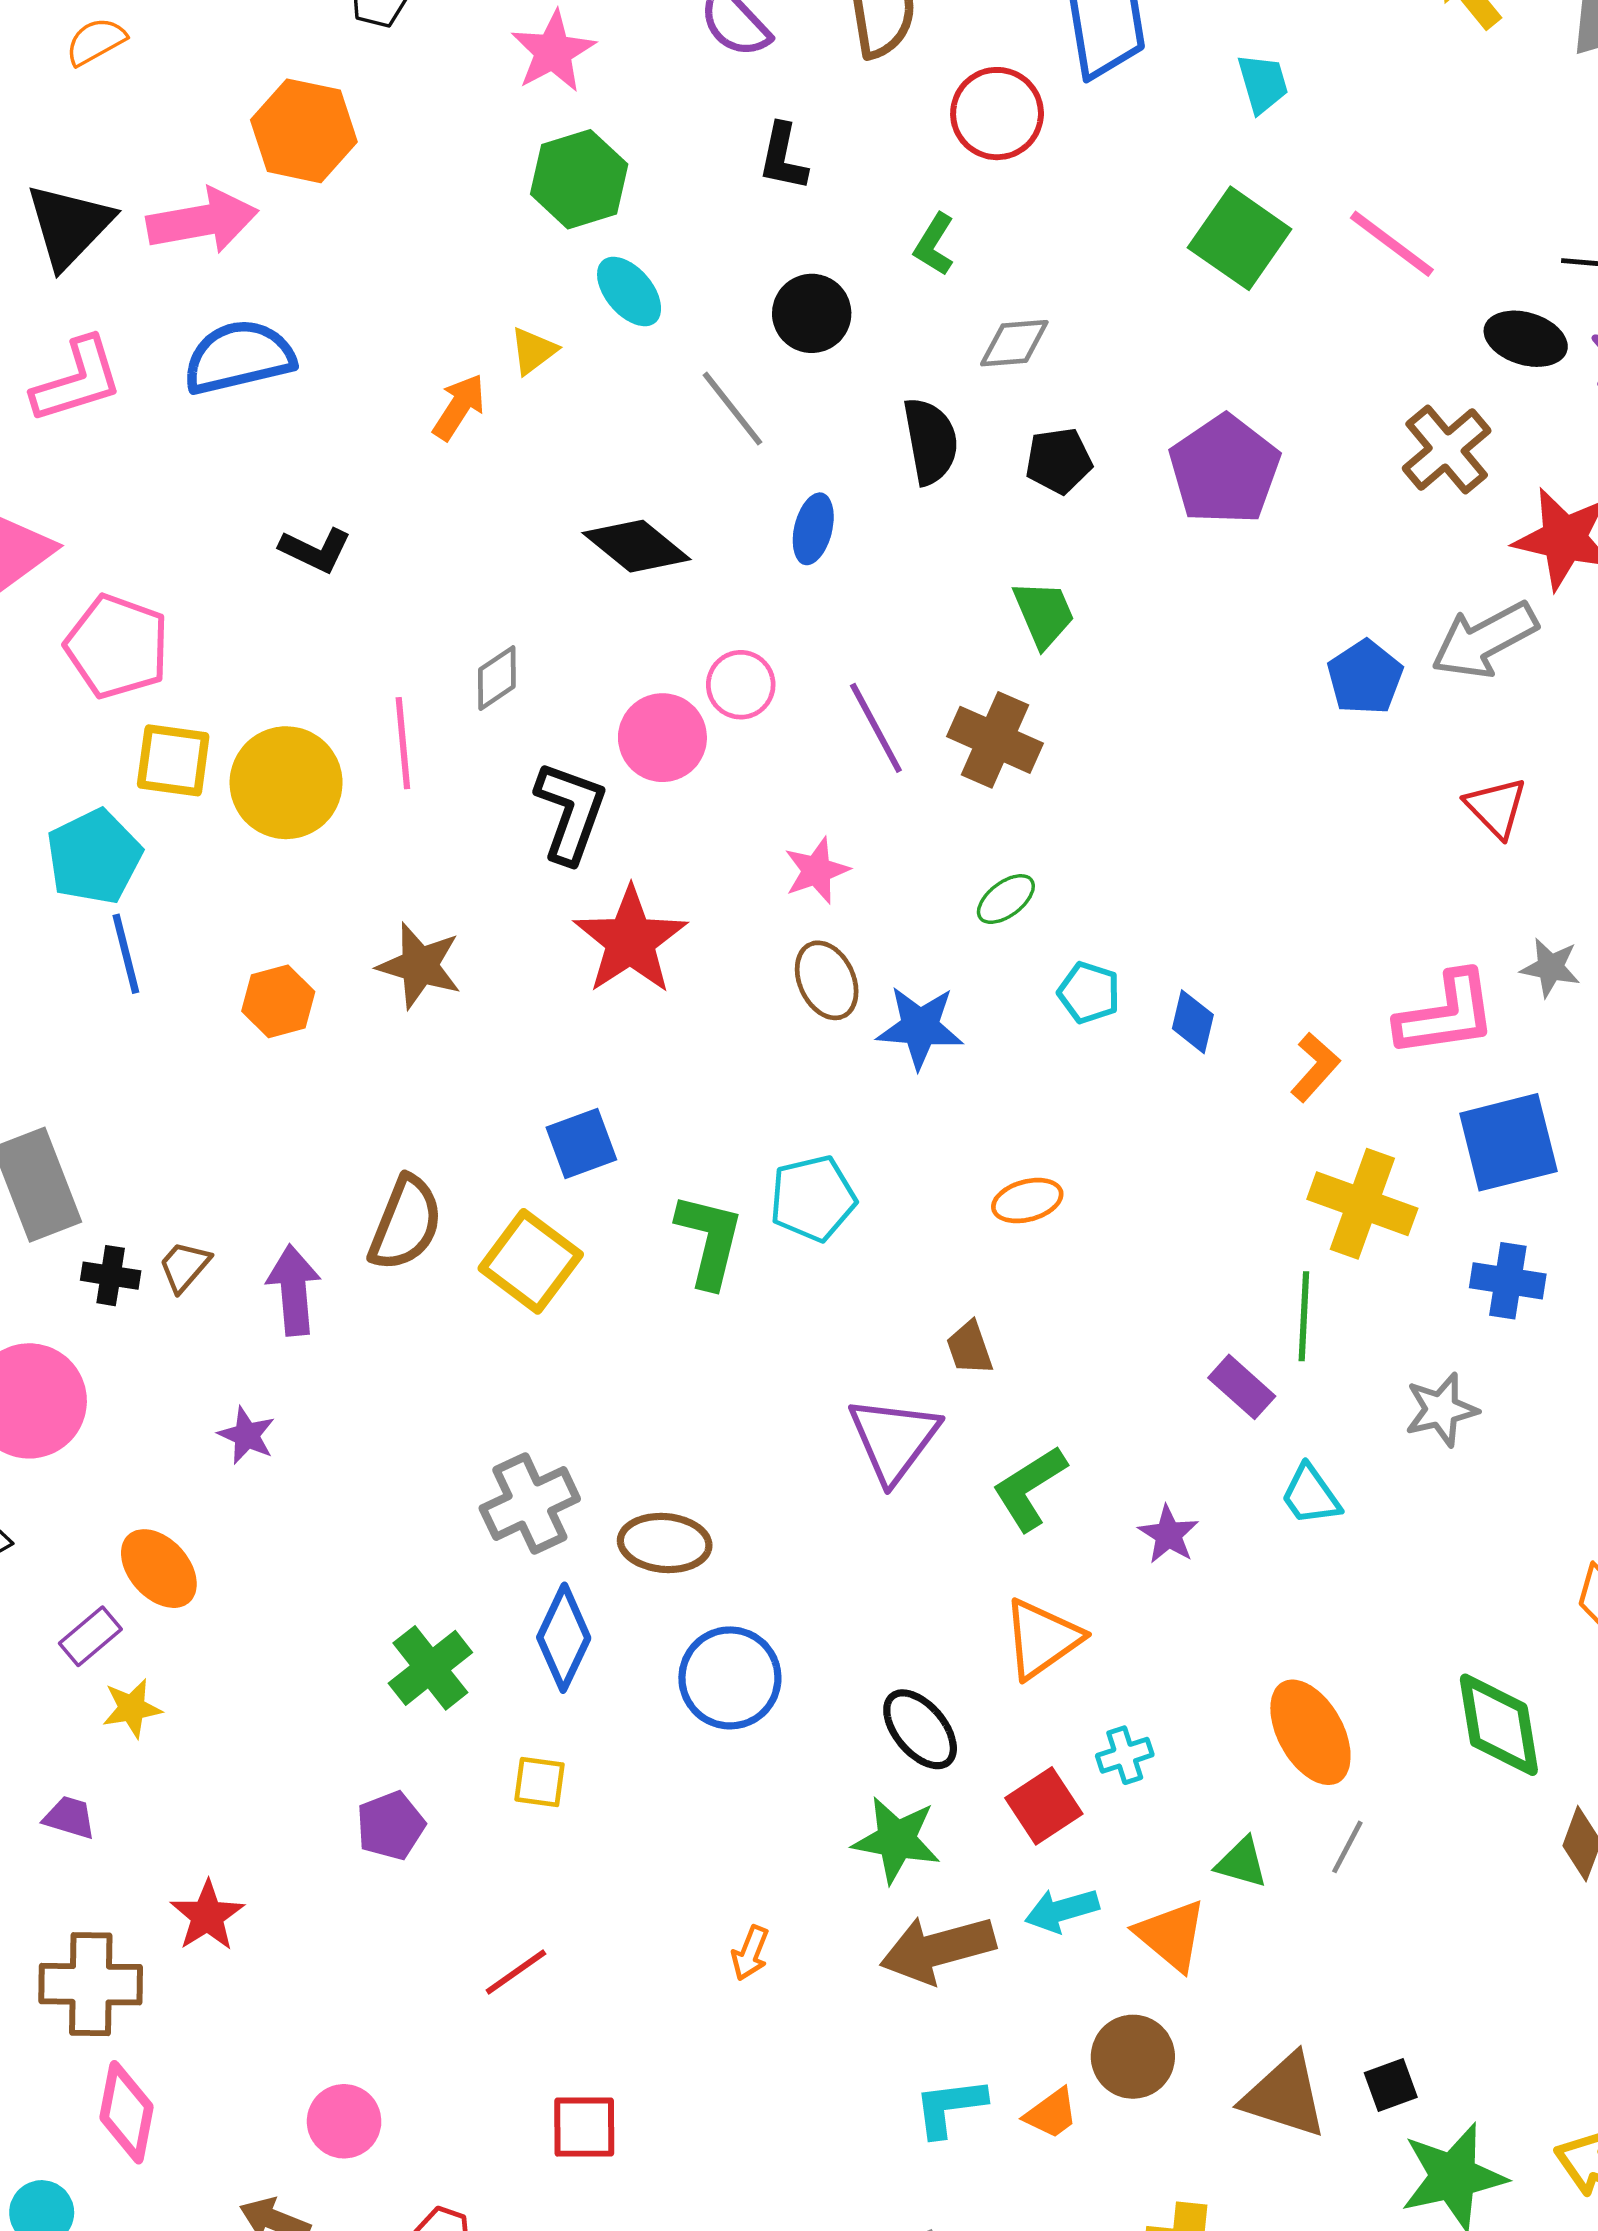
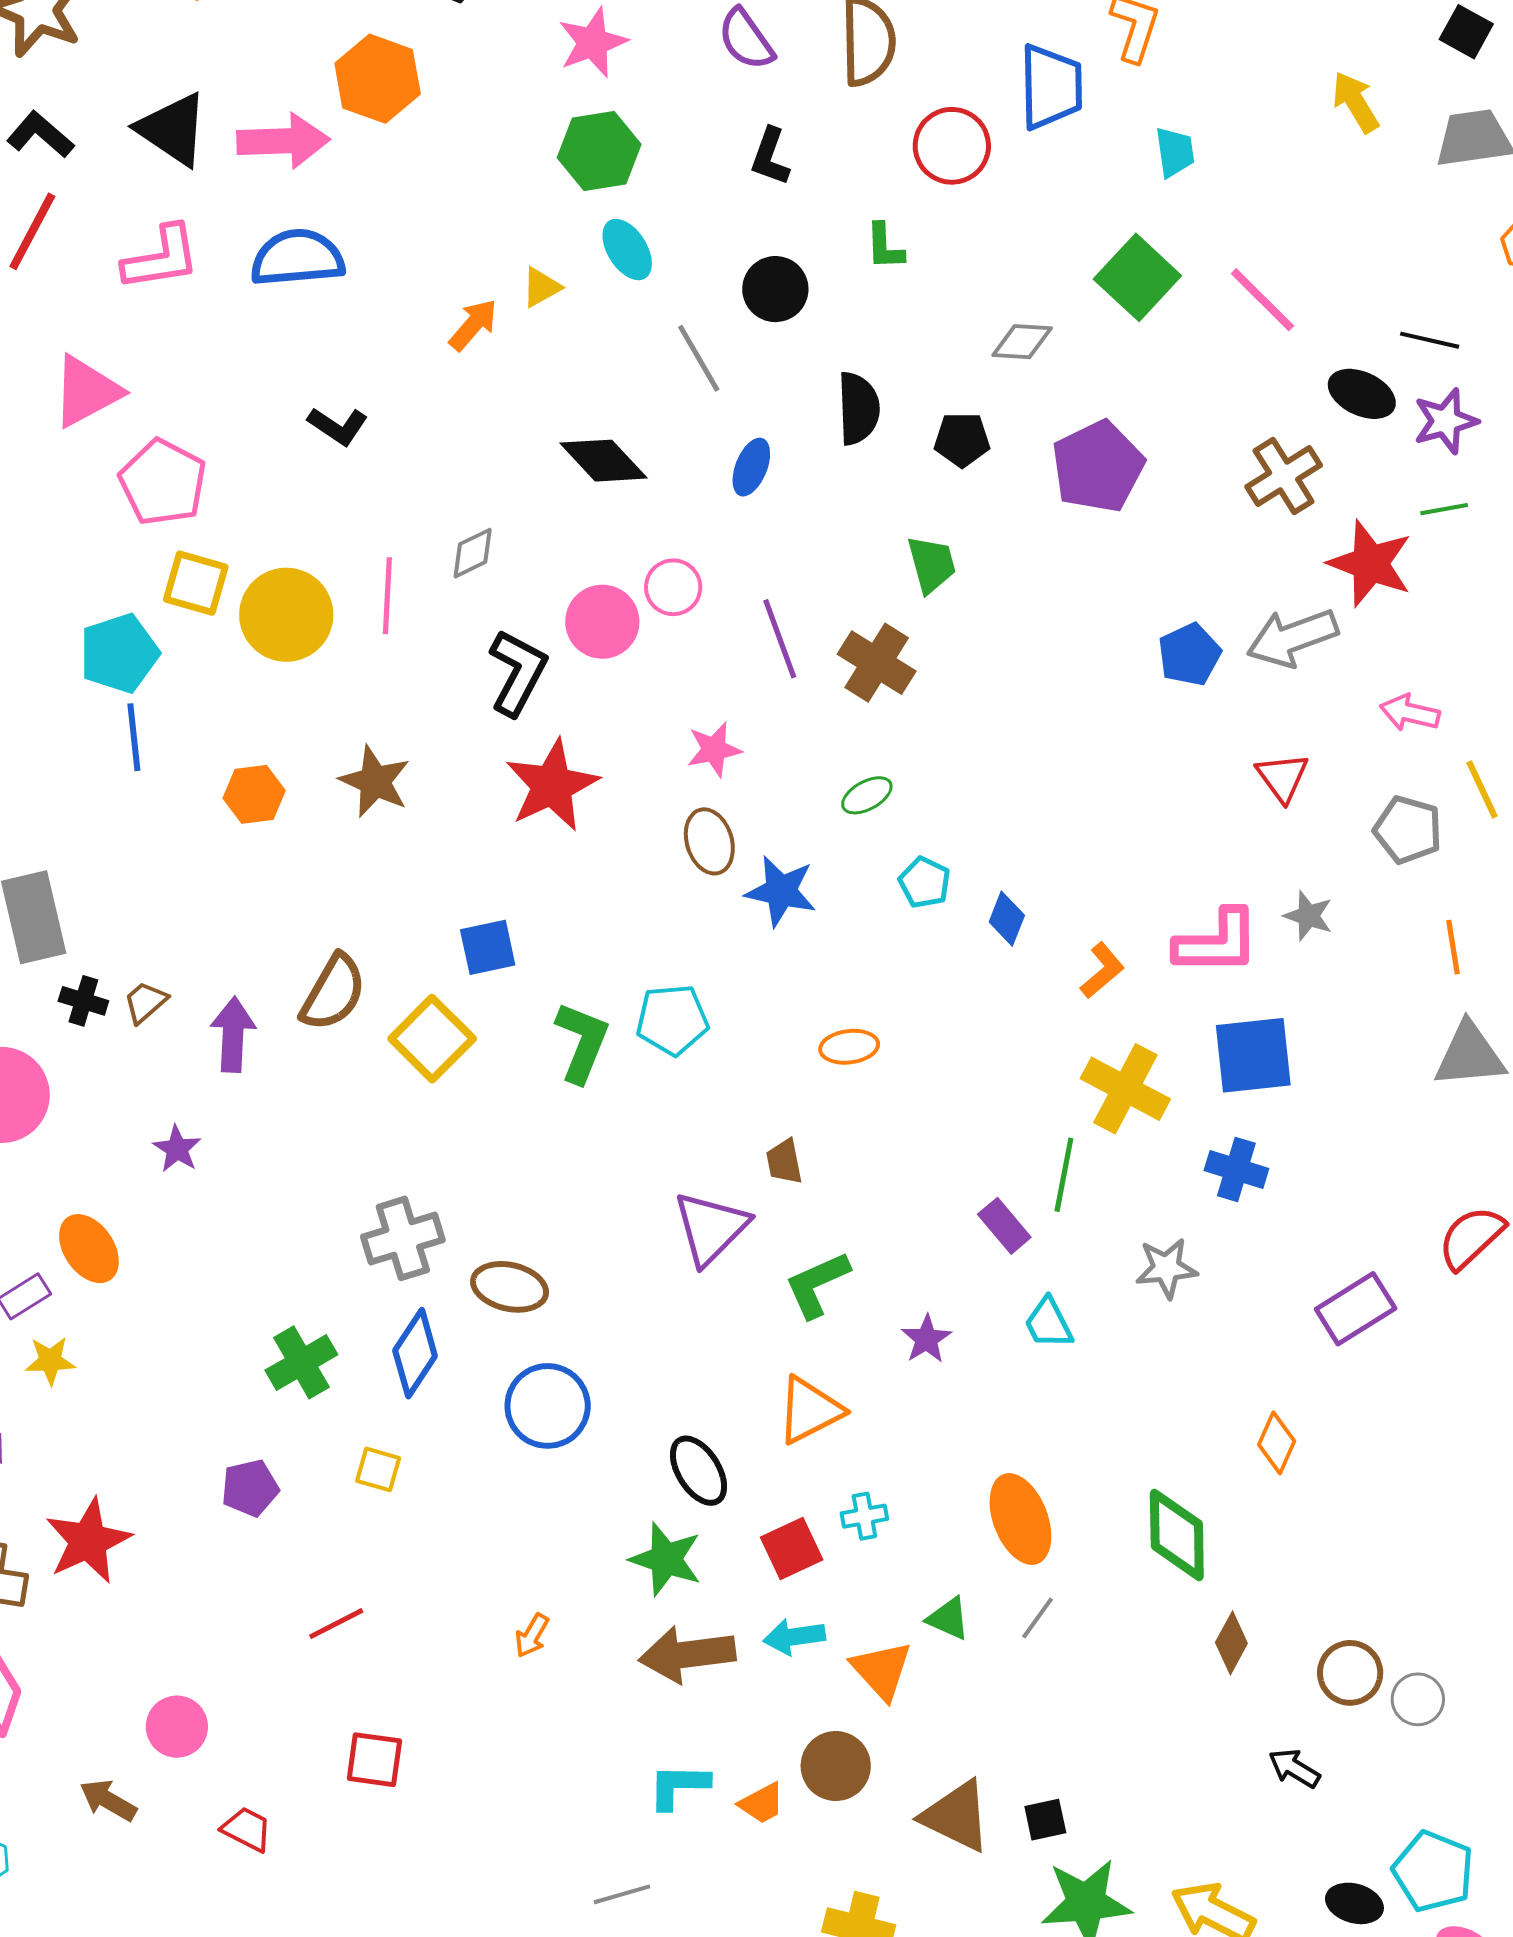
black triangle: (69, 226) -> (173, 129), turned -48
green L-shape: (934, 244) -> (885, 247), turned -42
gray diamond: (1014, 343) -> (1022, 342), moved
red star: (207, 1916) -> (88, 1541), size x1.4

